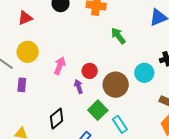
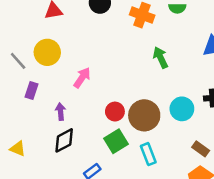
red circle: (90, 71) -> (115, 112), moved
purple arrow: (79, 86) -> (61, 112), moved
cyan rectangle: (120, 124) -> (148, 154), moved

